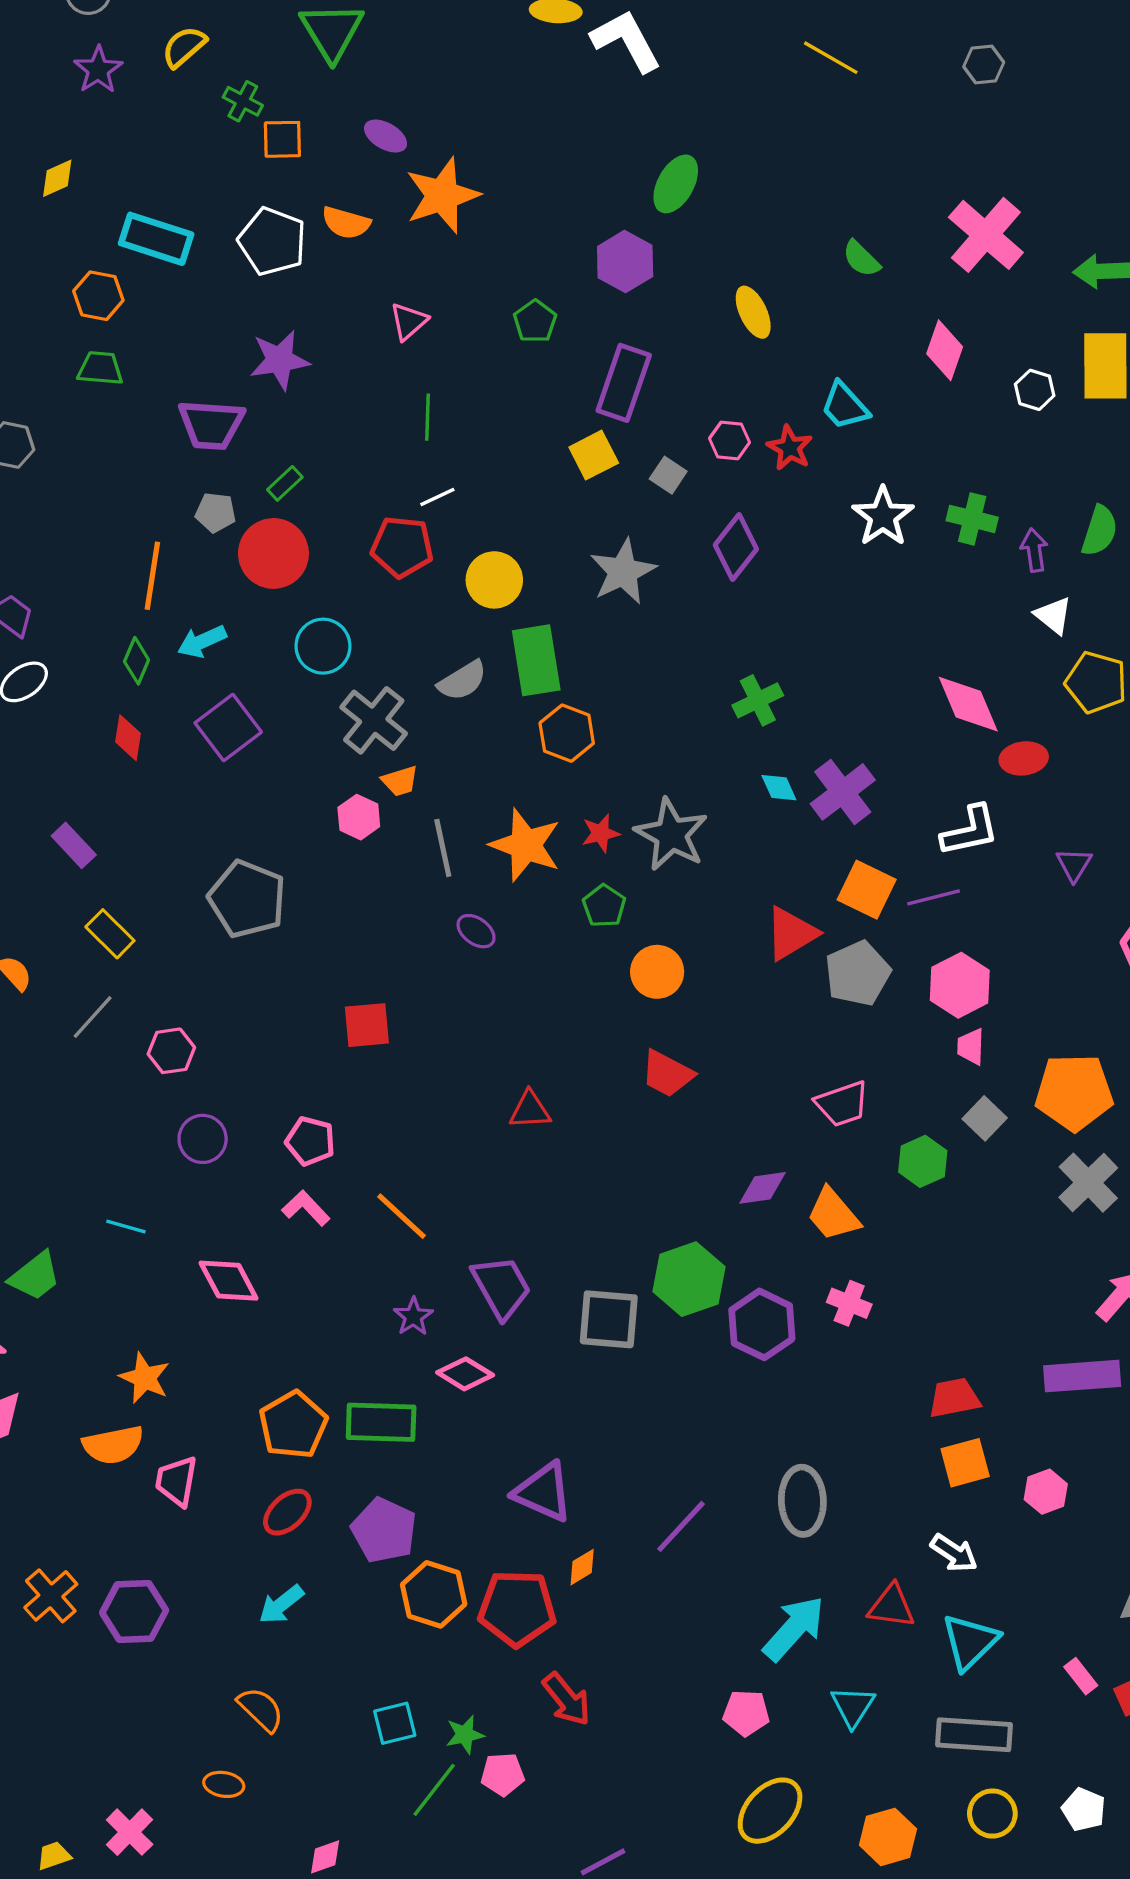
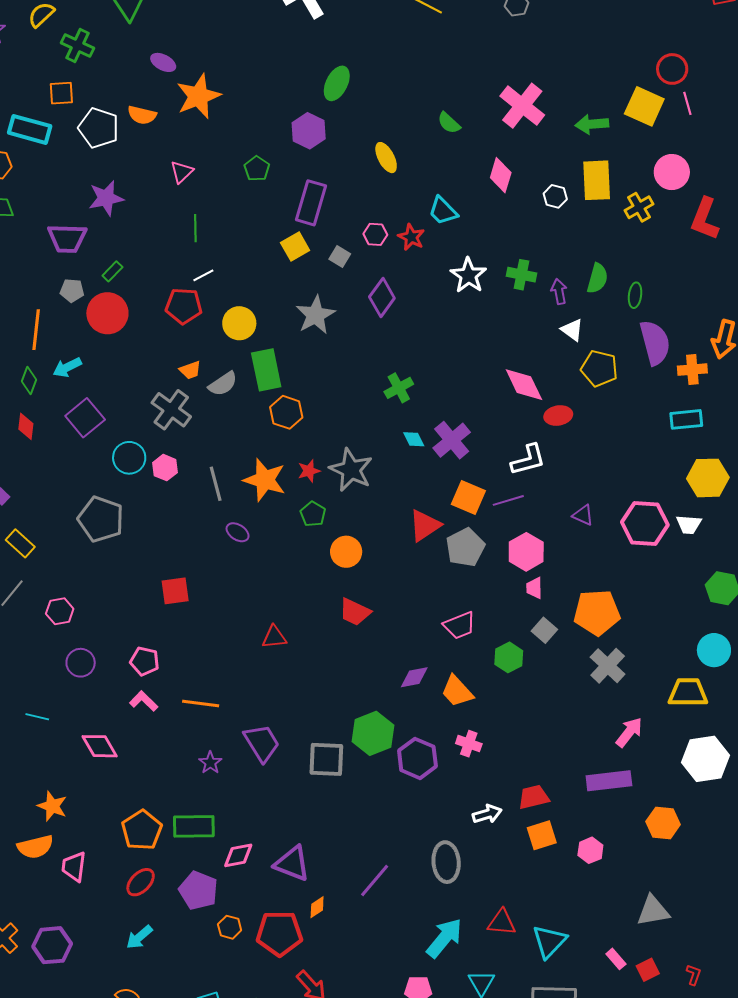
green cross: (243, 101) -> (78, 46), size x1.4
orange square: (282, 139) -> (61, 93), moved
cyan circle: (323, 646) -> (129, 458), moved
orange trapezoid: (400, 781) -> (190, 370), moved
purple triangle: (1074, 865) -> (583, 515), moved, turned -35
orange line: (401, 1216) -> (201, 703), turned -33
pink diamond: (465, 1374) -> (238, 855), moved, turned -40
white arrow: (954, 1553) -> (487, 814), moved, turned -48
orange hexagon: (434, 1594) -> (230, 927), size x0.6

